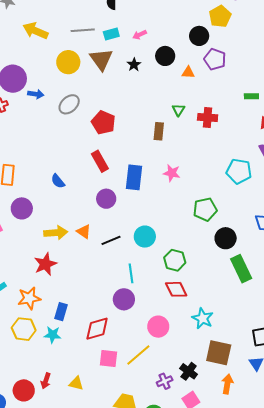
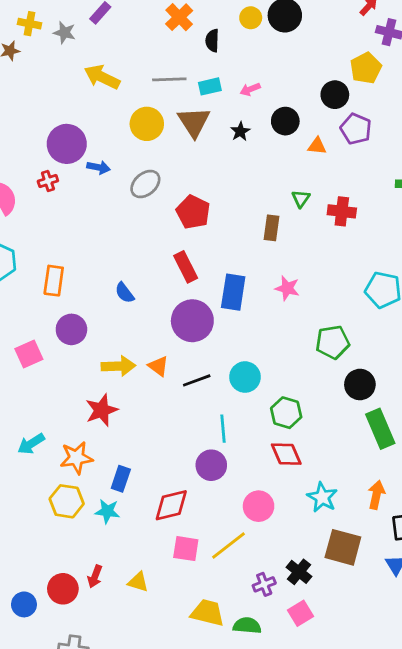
purple circle: (106, 199) -> (192, 321), size x1.5
orange arrow: (227, 384) -> (376, 495), moved

